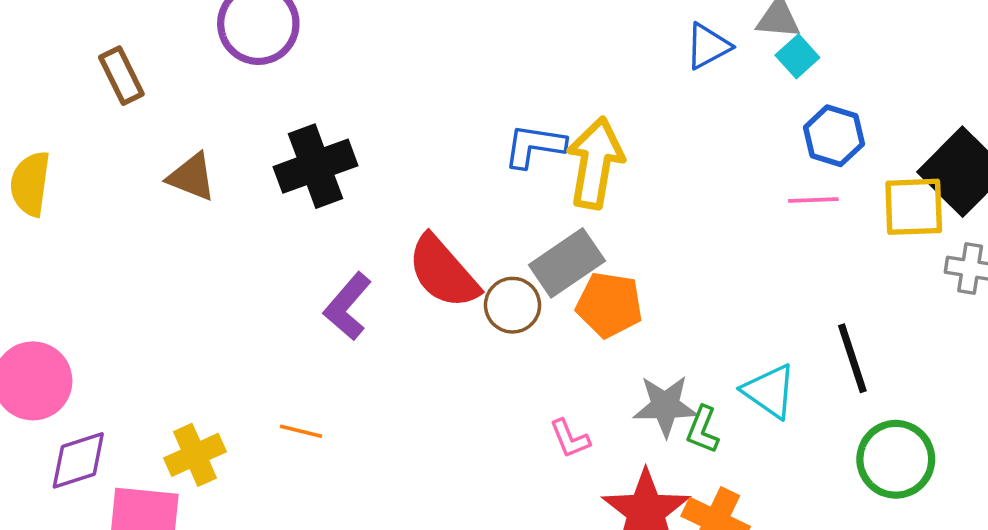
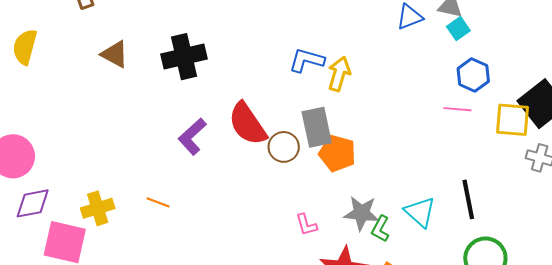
yellow arrow: (595, 163) -> (339, 74), size x0.7
gray rectangle: (567, 263) -> (317, 127), turned -75

